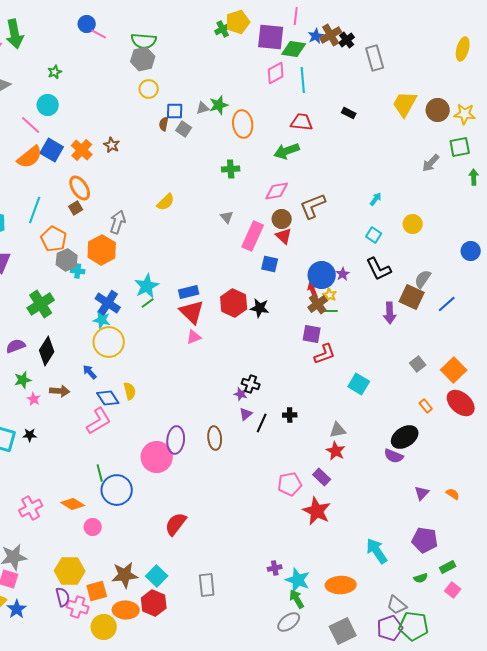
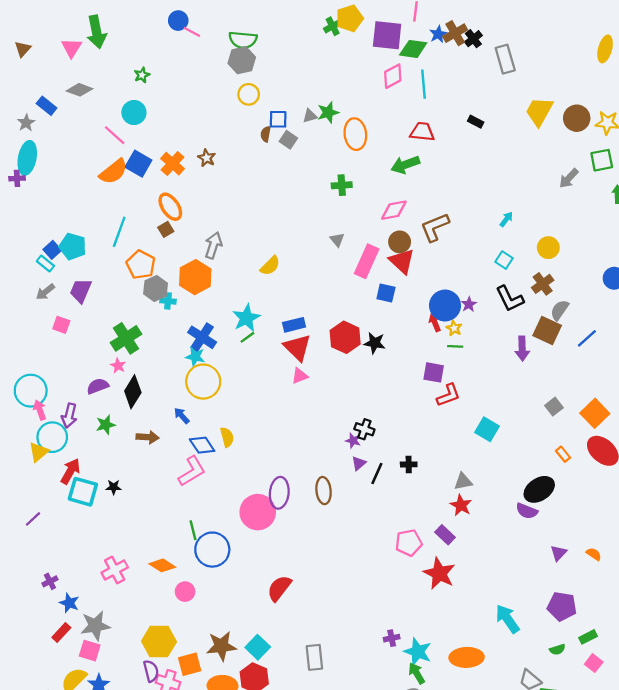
yellow semicircle: (166, 202) -> (270, 266), moved
red triangle: (284, 236) -> (402, 261), size x1.4
brown cross: (318, 304) -> (543, 284), moved
pink star: (34, 399) -> (118, 366), moved

